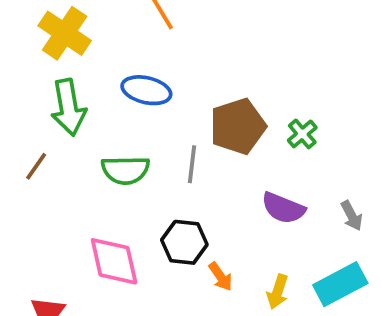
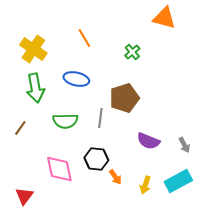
green cross: (302, 134) -> (132, 52), moved
brown line: (36, 166) -> (20, 128), moved

